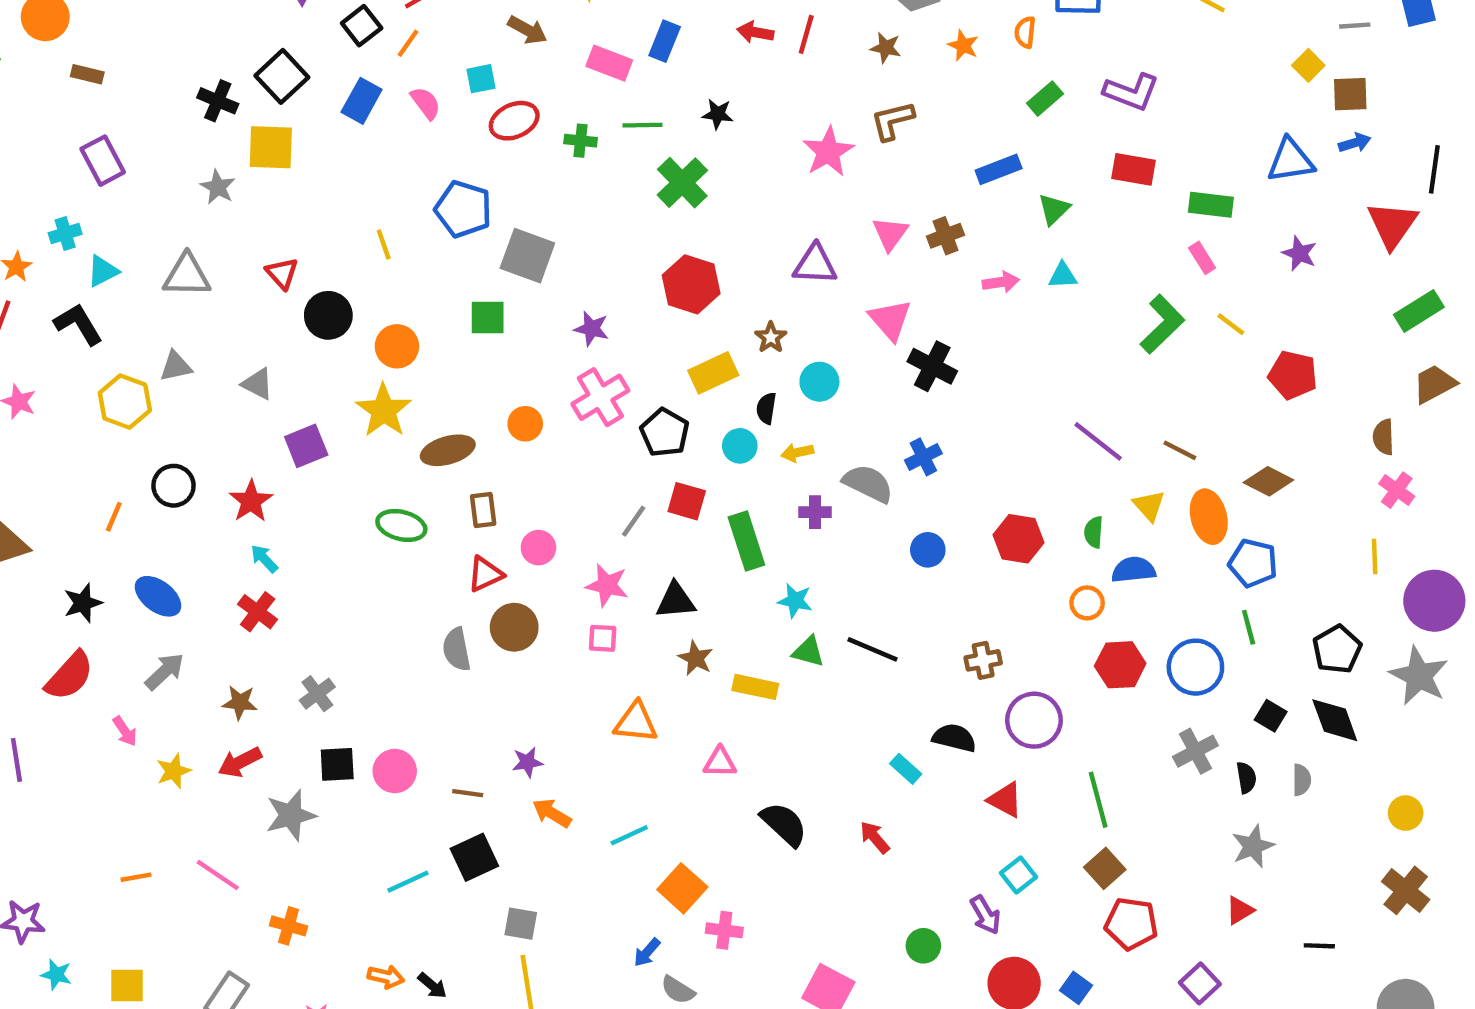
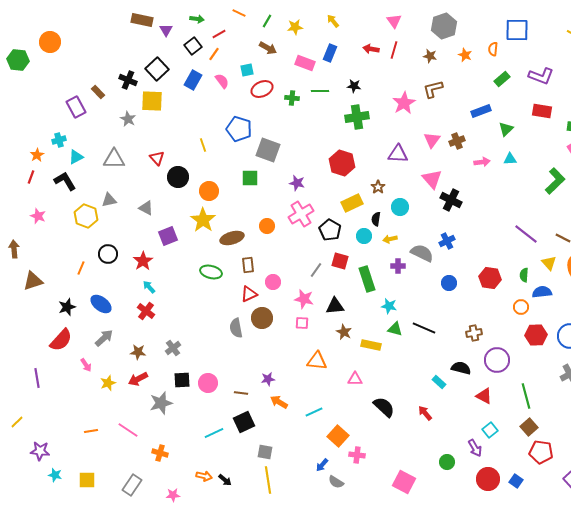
brown rectangle: (87, 74) -> (98, 92), moved, turned 32
green cross: (682, 183) -> (357, 117), moved, turned 35

